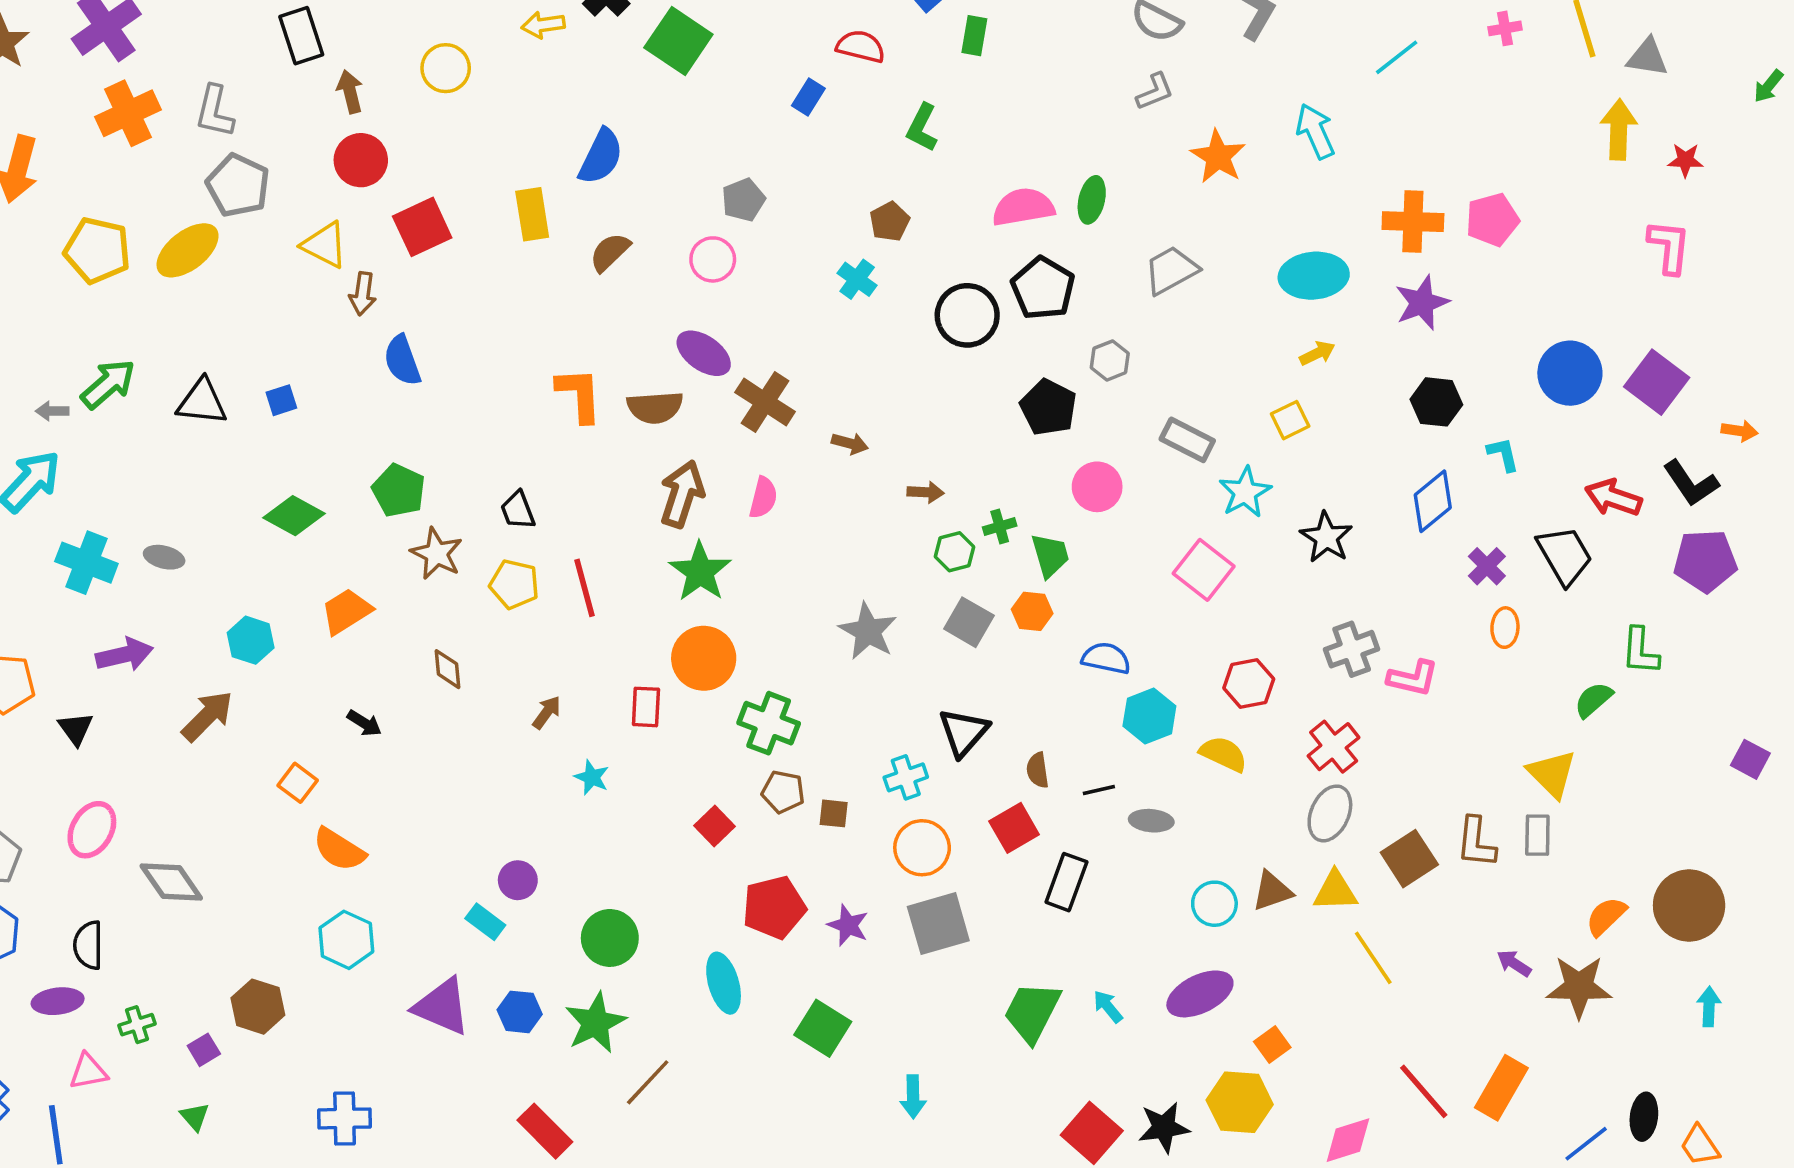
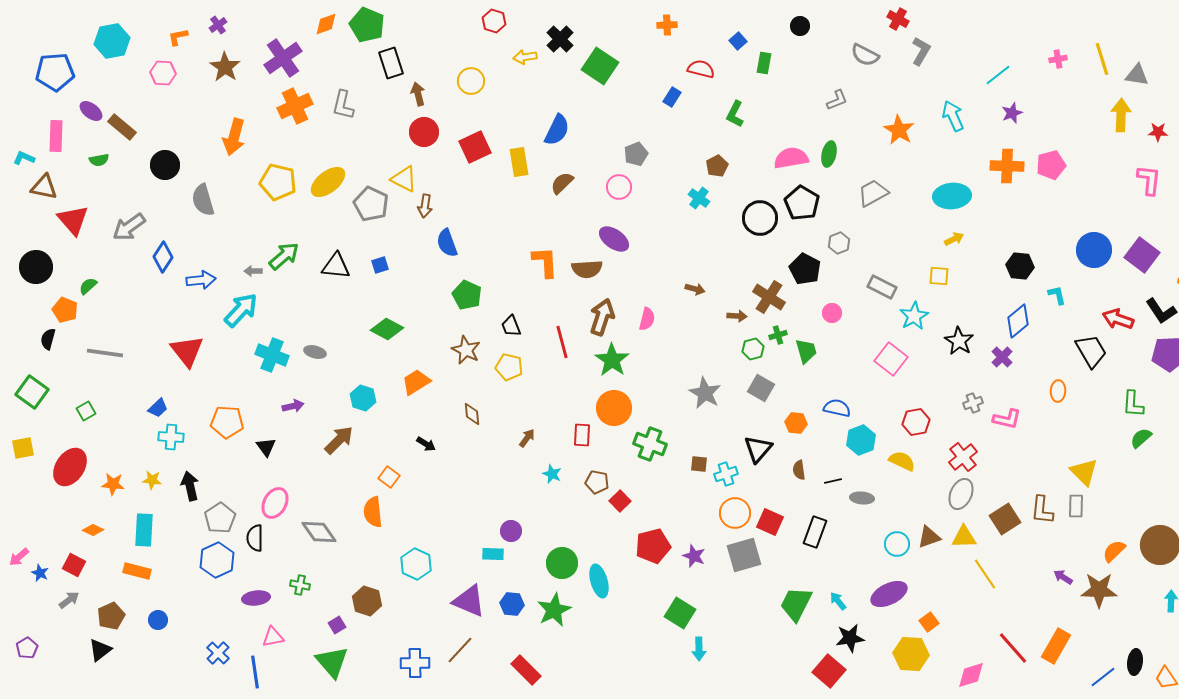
gray L-shape: (1155, 92) -> (837, 100), moved
gray pentagon: (238, 185) -> (371, 204), moved
red square: (422, 227) -> (475, 147), moved
purple star: (1422, 303) -> (1012, 113), moved, size x0.7
brown cross: (765, 402) -> (769, 297), moved
yellow square: (1290, 420) -> (939, 276), turned 30
pink circle: (1097, 487) -> (832, 313), size x0.7
green pentagon: (399, 490) -> (467, 295), moved
purple cross: (1487, 566) -> (1002, 357), moved
red line: (585, 588) -> (562, 342), moved
orange hexagon: (1032, 611) -> (796, 423), moved
gray cross: (1352, 649) -> (973, 403), size x0.7
purple arrow: (124, 655) -> (293, 406), size x0.7
green semicircle: (1593, 700) -> (1141, 438), moved
brown pentagon: (783, 792) -> (597, 482), moved
brown square: (834, 813) -> (699, 464), moved
red square: (1014, 828) -> (770, 522), moved, turned -36
orange semicircle: (339, 850) -> (373, 512), moved, turned 52
cyan rectangle: (485, 922) -> (493, 554), turned -35
black semicircle: (88, 945) -> (255, 538), moved
cyan ellipse: (724, 983) -> (599, 581), moved
green cross: (137, 1025) -> (300, 585), moved, turned 30
brown line: (648, 1082) -> (460, 650), moved
cyan arrow: (913, 1097) -> (699, 649), moved
green triangle: (195, 1117) -> (332, 662), size x2.0
black star: (1164, 1127) -> (850, 638), moved

